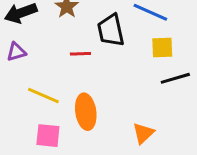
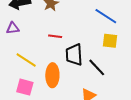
black trapezoid: (111, 30) -> (74, 55), moved
black line: (175, 78) -> (97, 67), moved, turned 54

